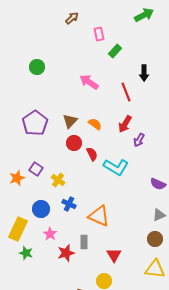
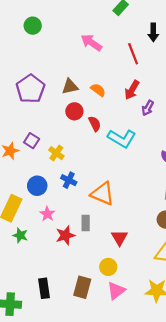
brown triangle: (70, 121) -> (70, 87), turned 35

